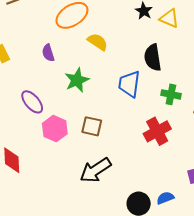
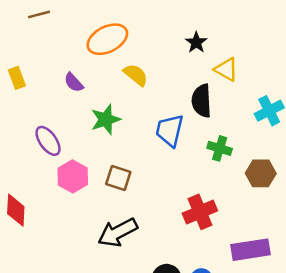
yellow triangle: (169, 18) -> (226, 70), moved
purple semicircle: (48, 53) -> (74, 82), turned -30
red cross: (157, 131) -> (200, 212), moved

